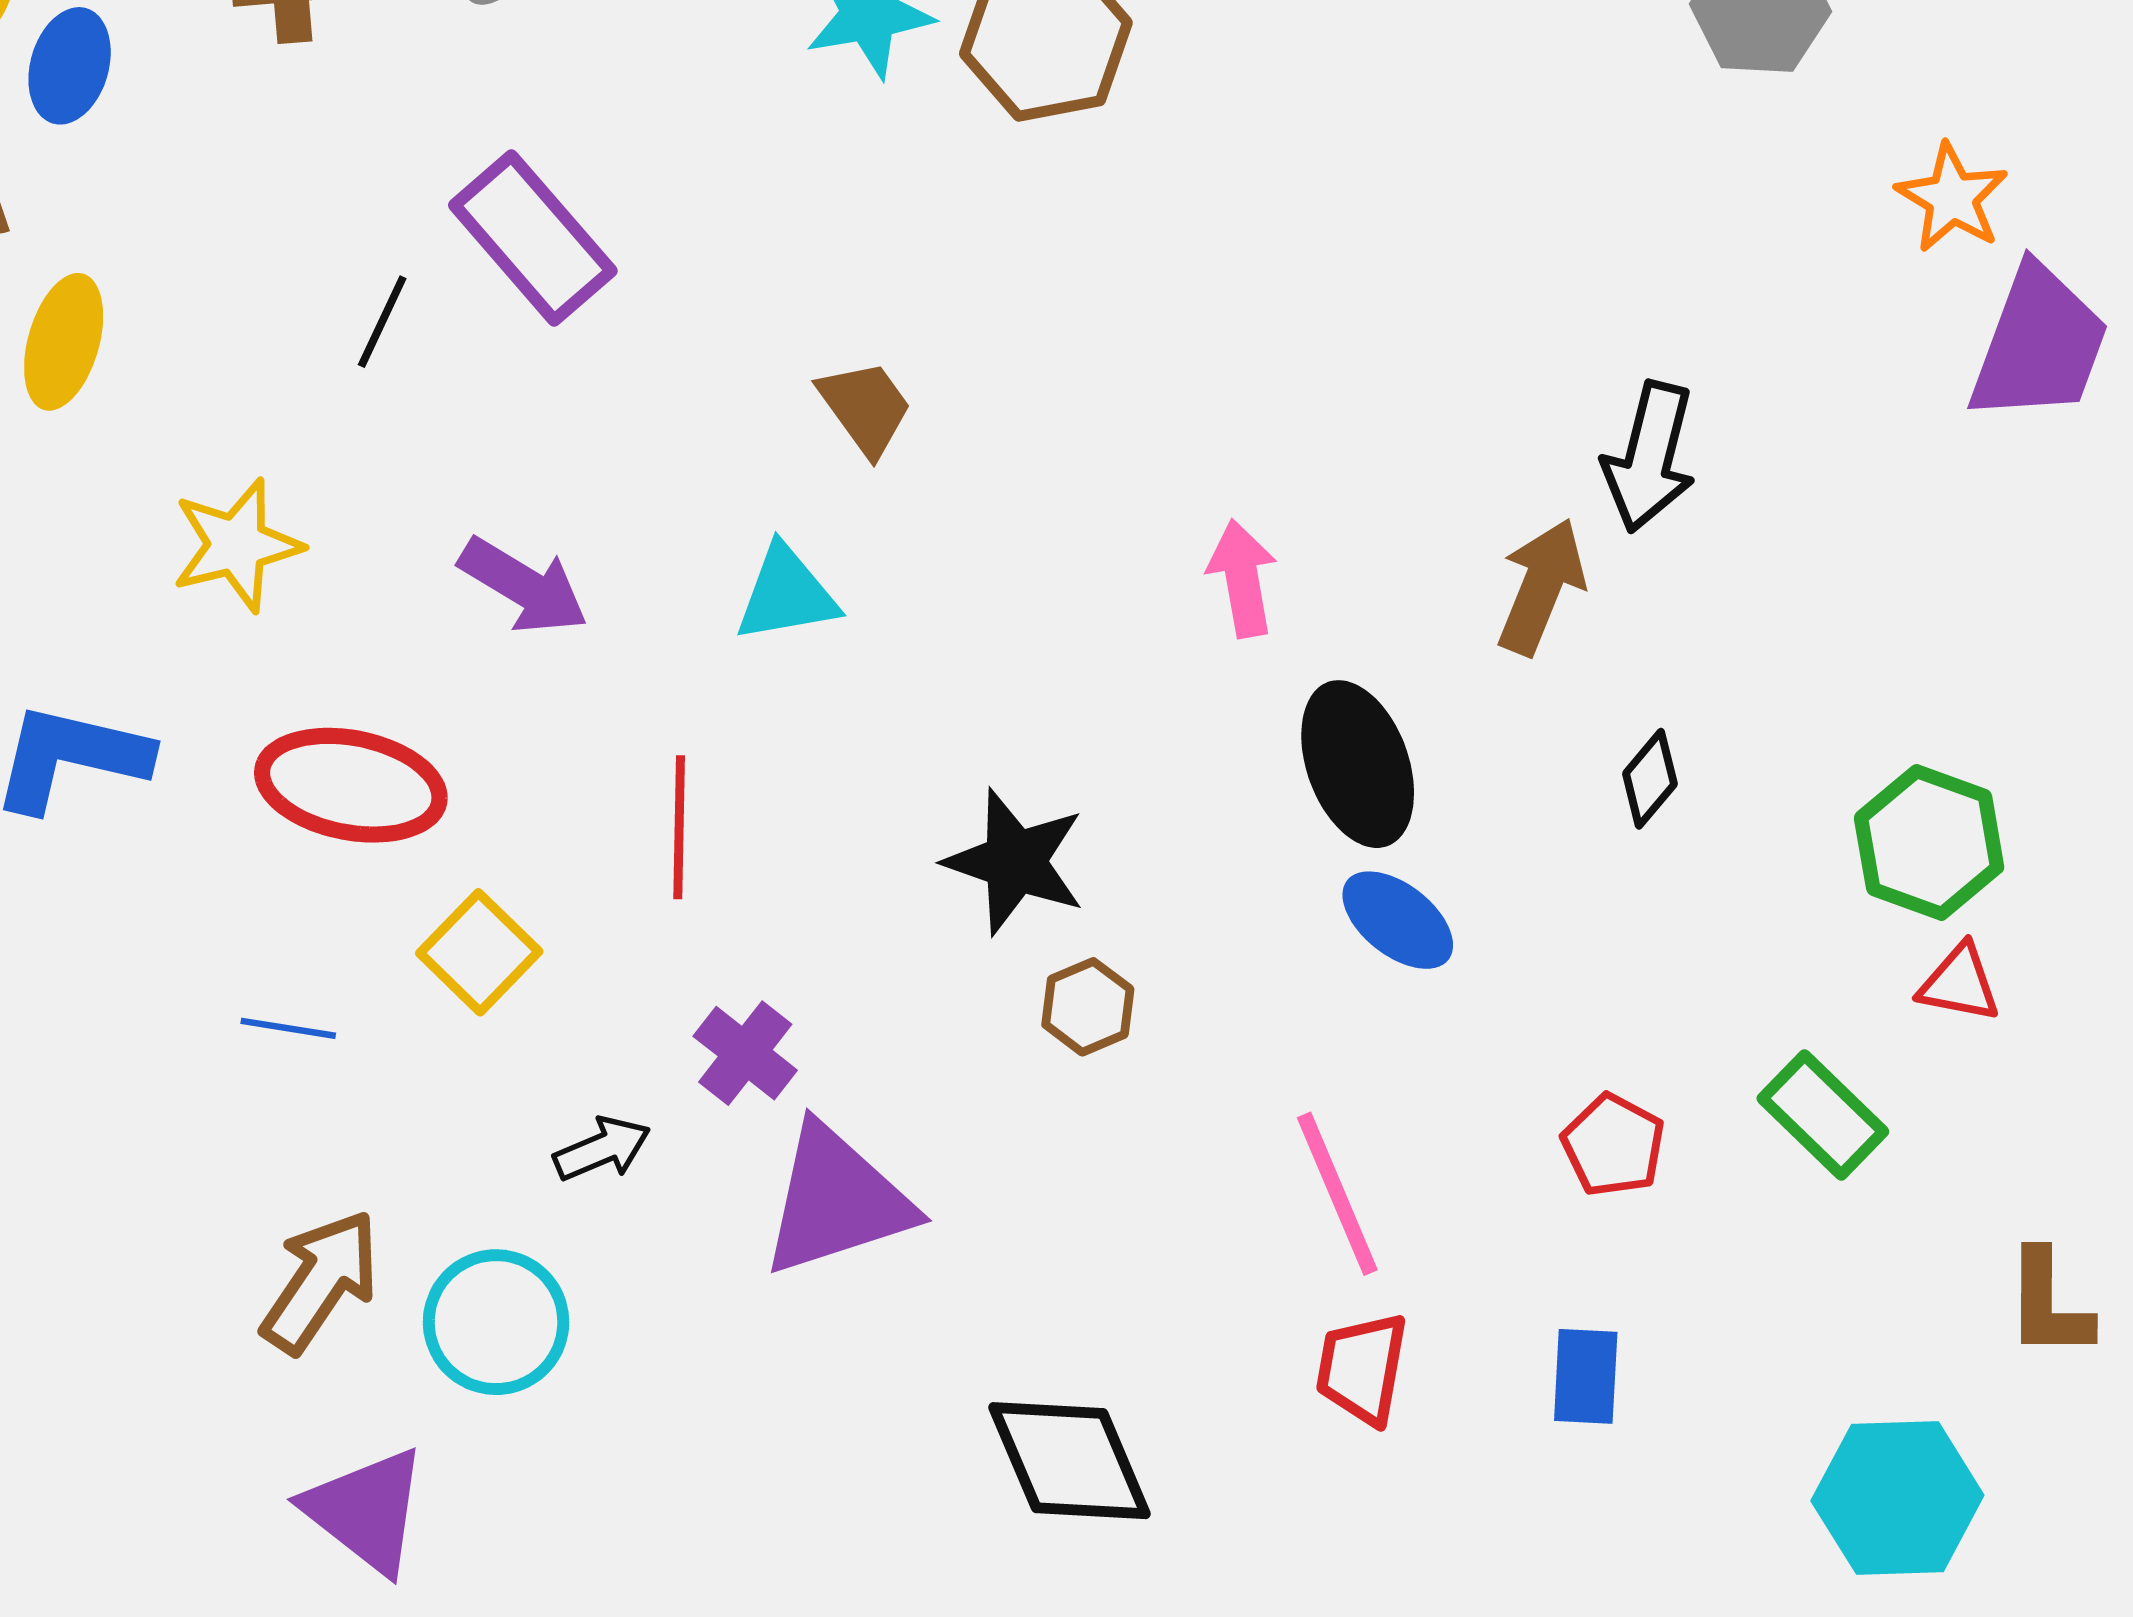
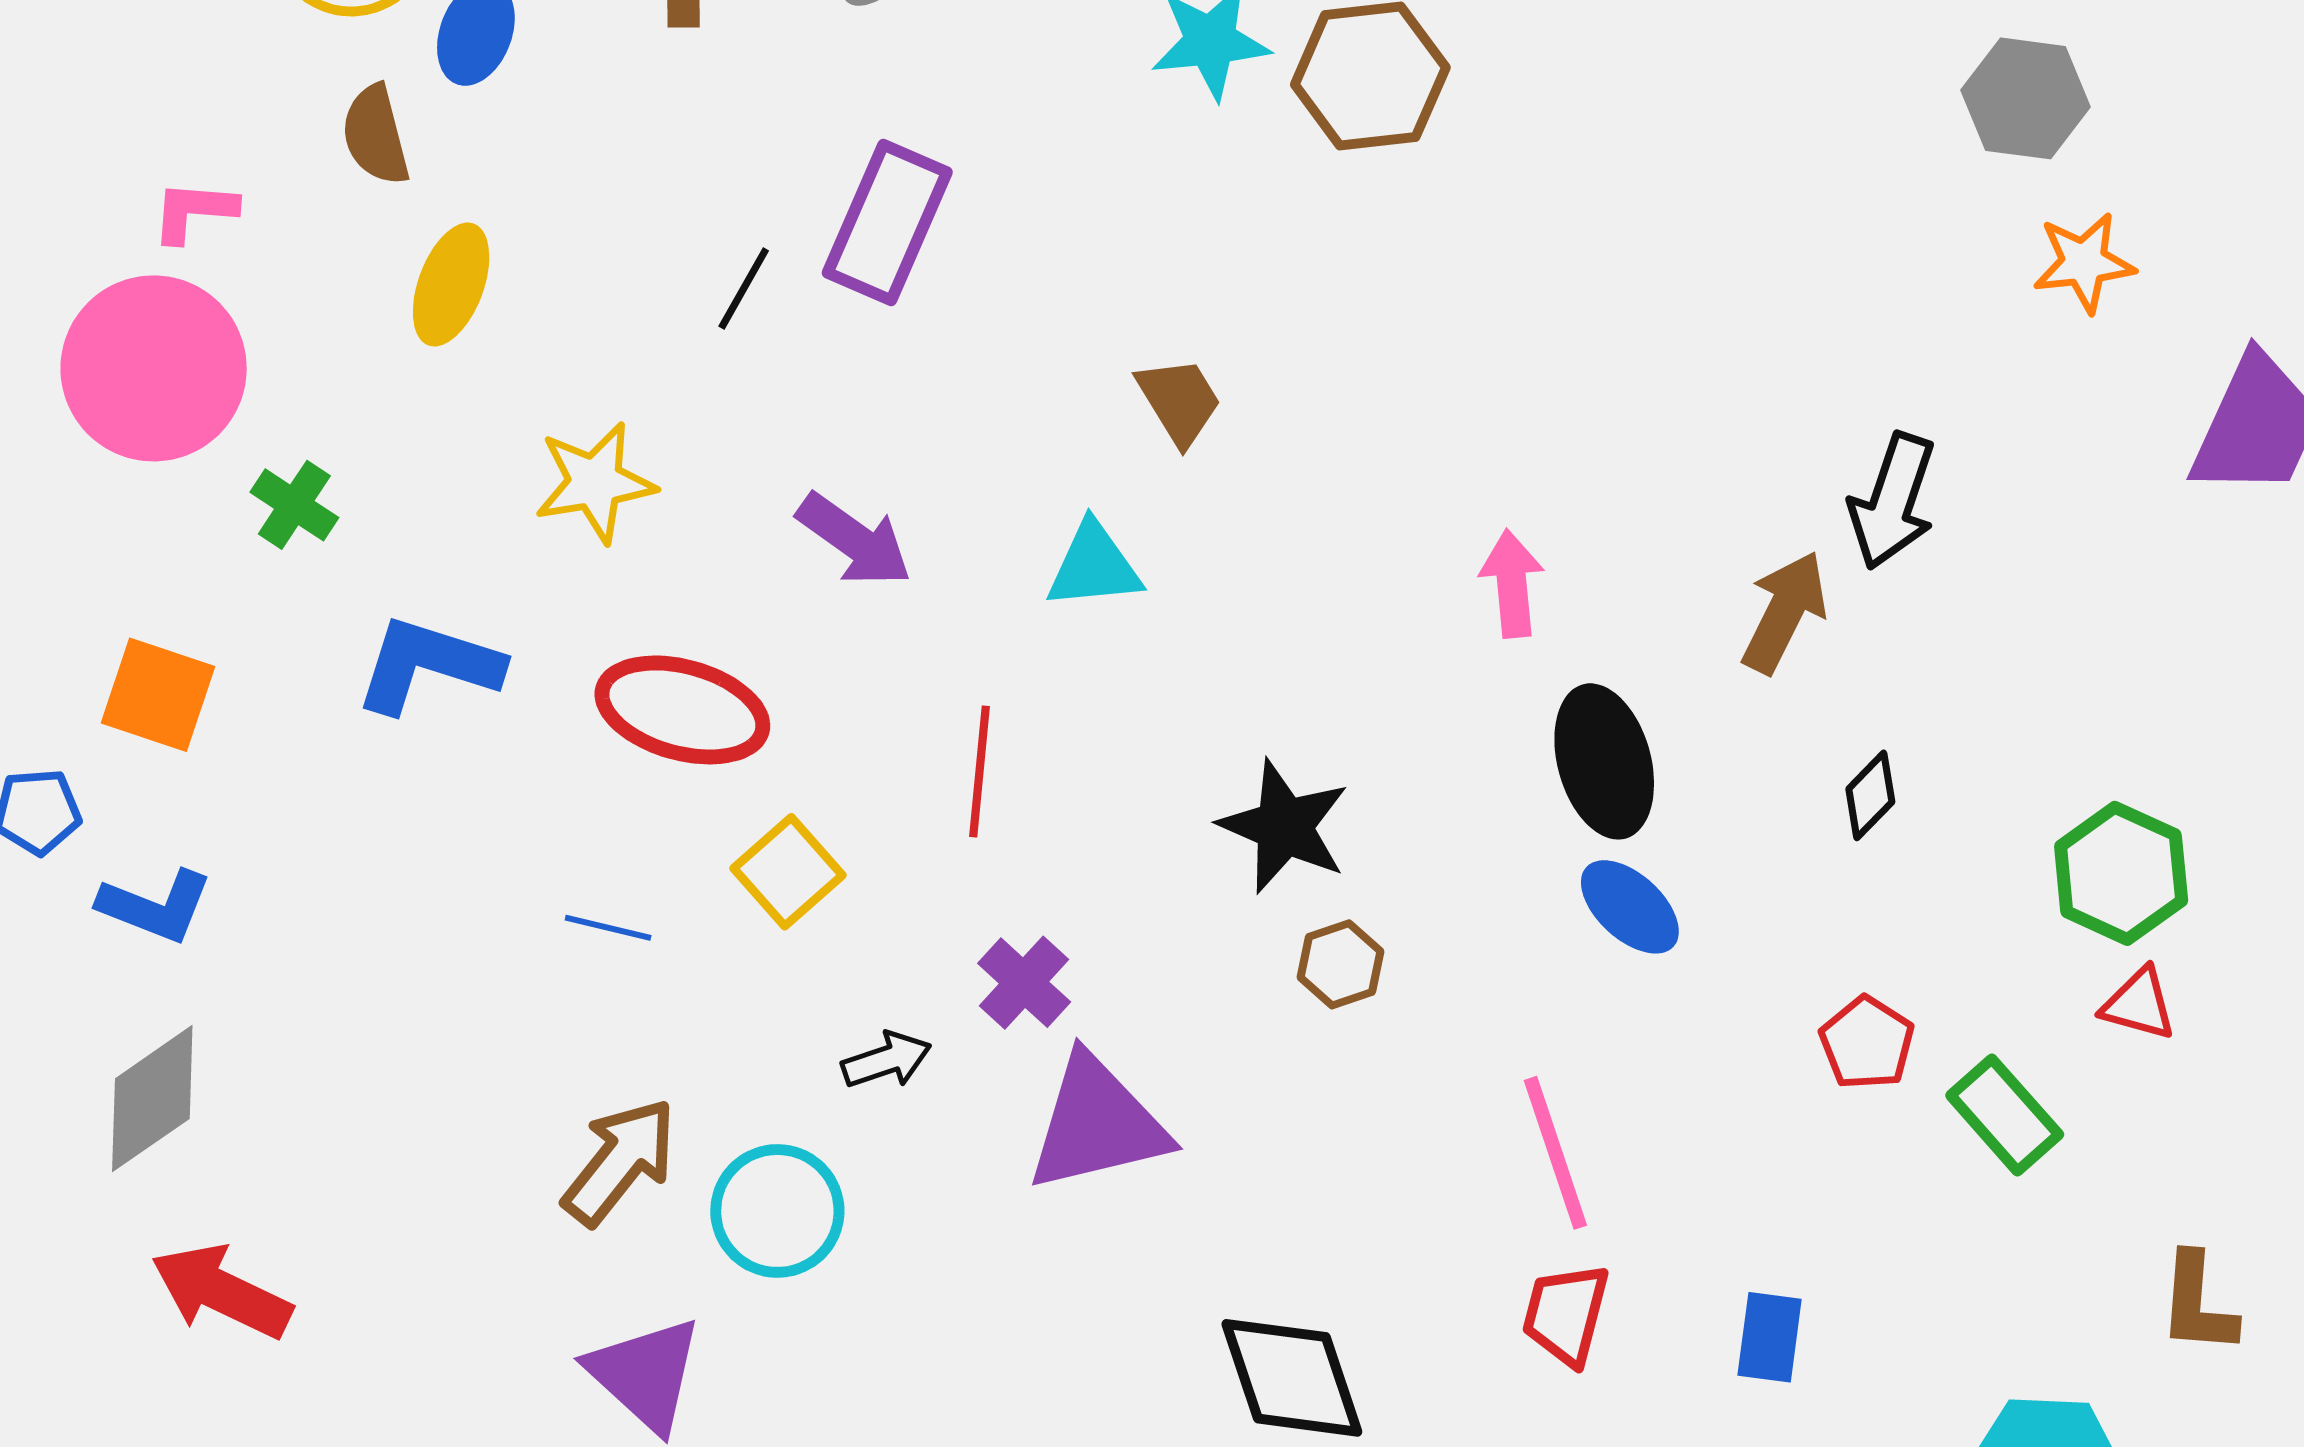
orange star: (1952, 198) -> (2084, 263), moved, turned 30
purple rectangle: (533, 238) -> (887, 223), turned 60
red pentagon: (1613, 1145) -> (1867, 1043), moved

